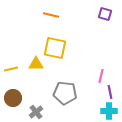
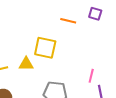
orange line: (51, 15) -> (68, 21), moved

